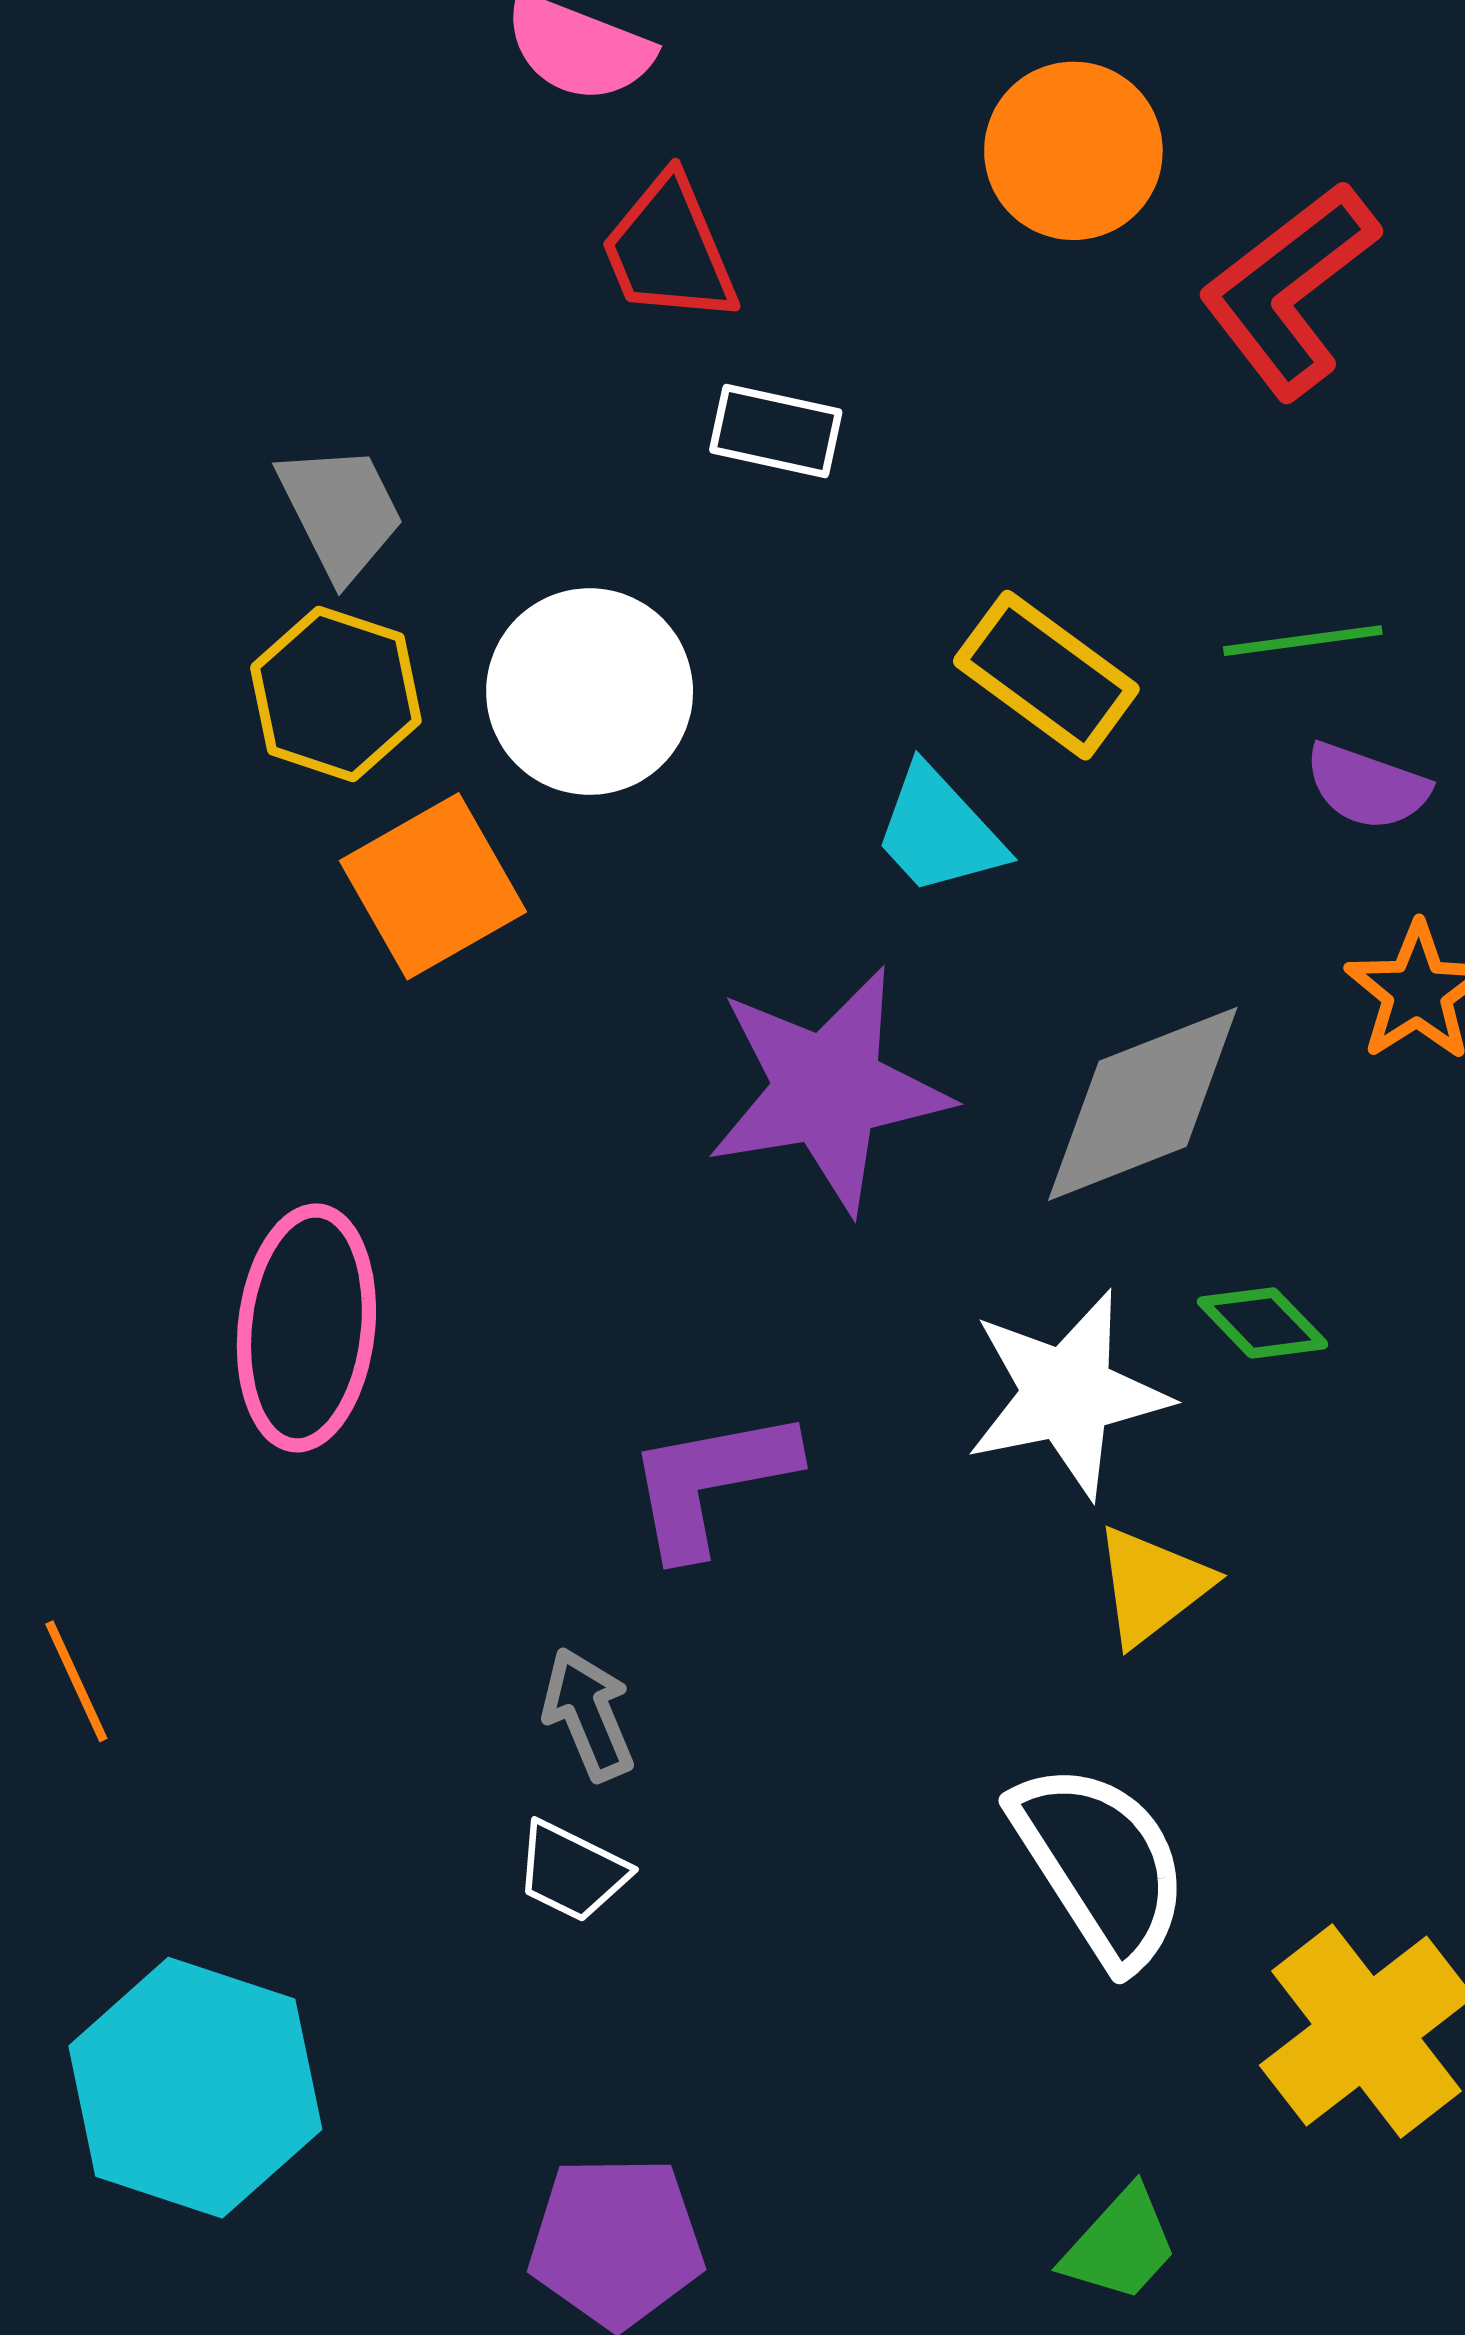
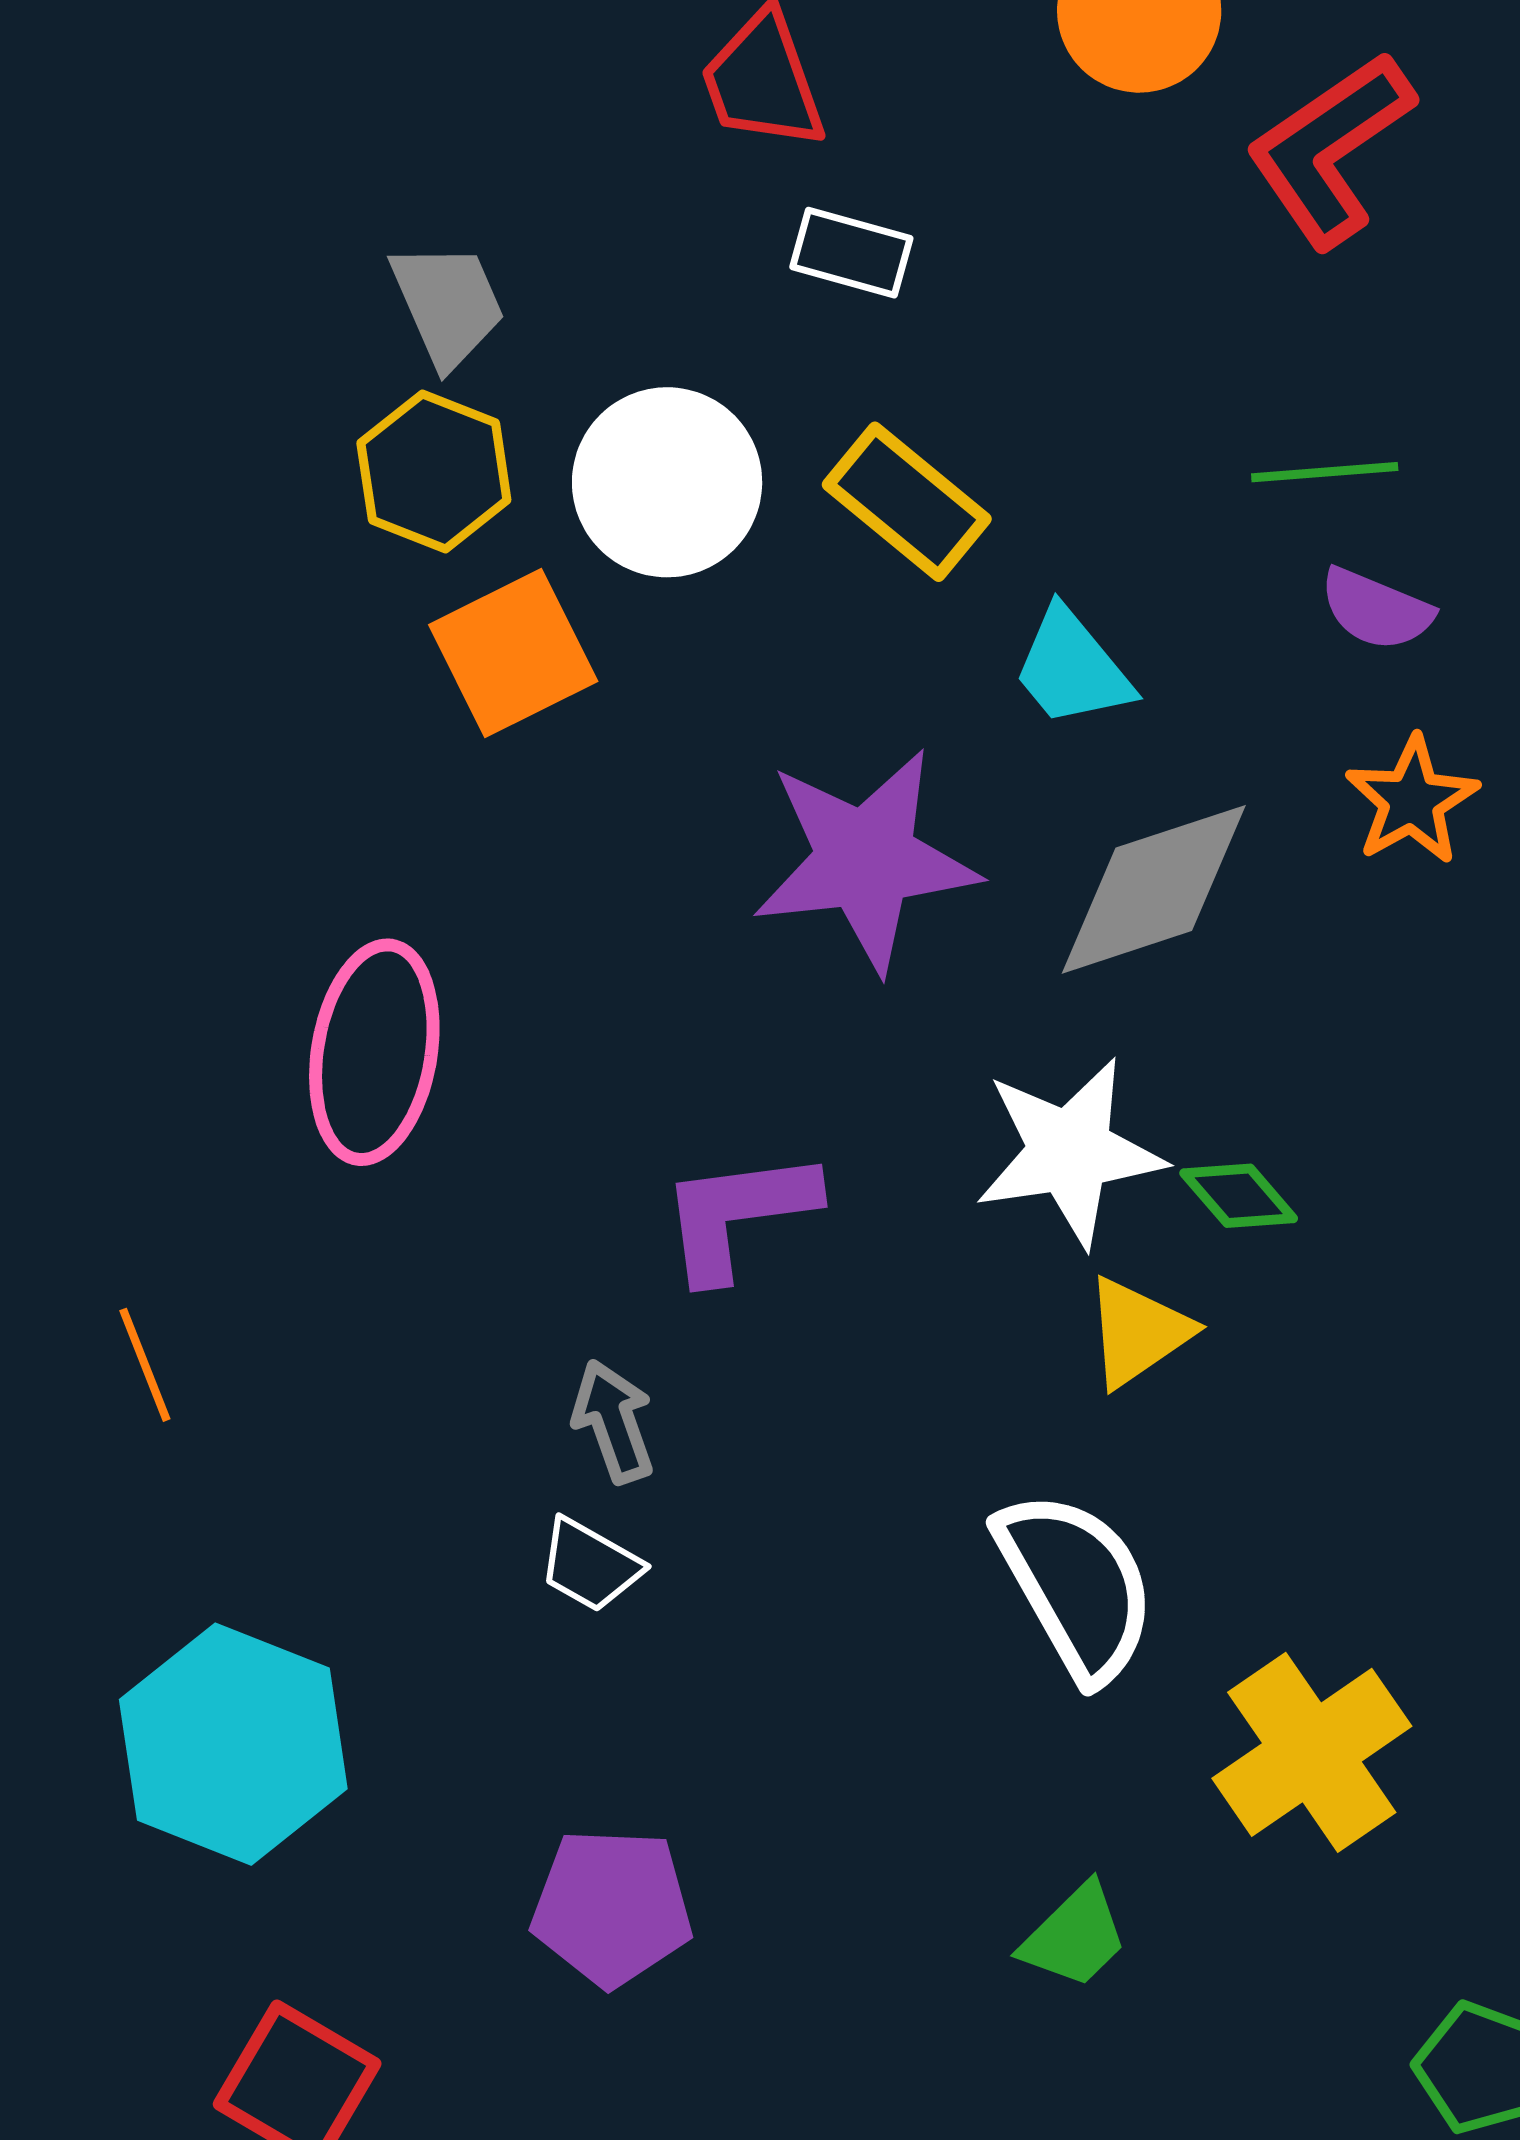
yellow rectangle: (1046, 675) -> (907, 502), moved
cyan trapezoid: (939, 831) -> (1072, 668), moved
green diamond: (1263, 1323) -> (1239, 1196), moved

